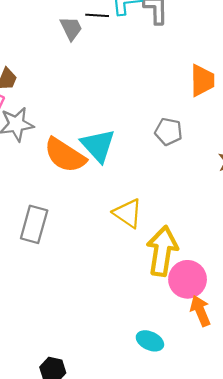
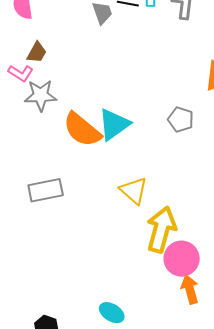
cyan triangle: (98, 145) -> (114, 124), turned 30
gray rectangle: (34, 224) -> (46, 190), turned 56
cyan ellipse: (150, 341) -> (112, 313), moved

